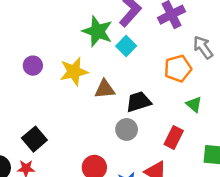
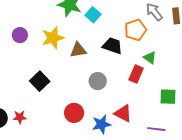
black trapezoid: (139, 102) -> (112, 46), moved, turned 40
red rectangle: (174, 137) -> (136, 74), moved
black square: (34, 139) -> (40, 81), moved

